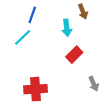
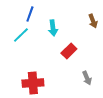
brown arrow: (83, 12) -> (93, 21), moved
cyan arrow: (67, 28) -> (53, 28), moved

